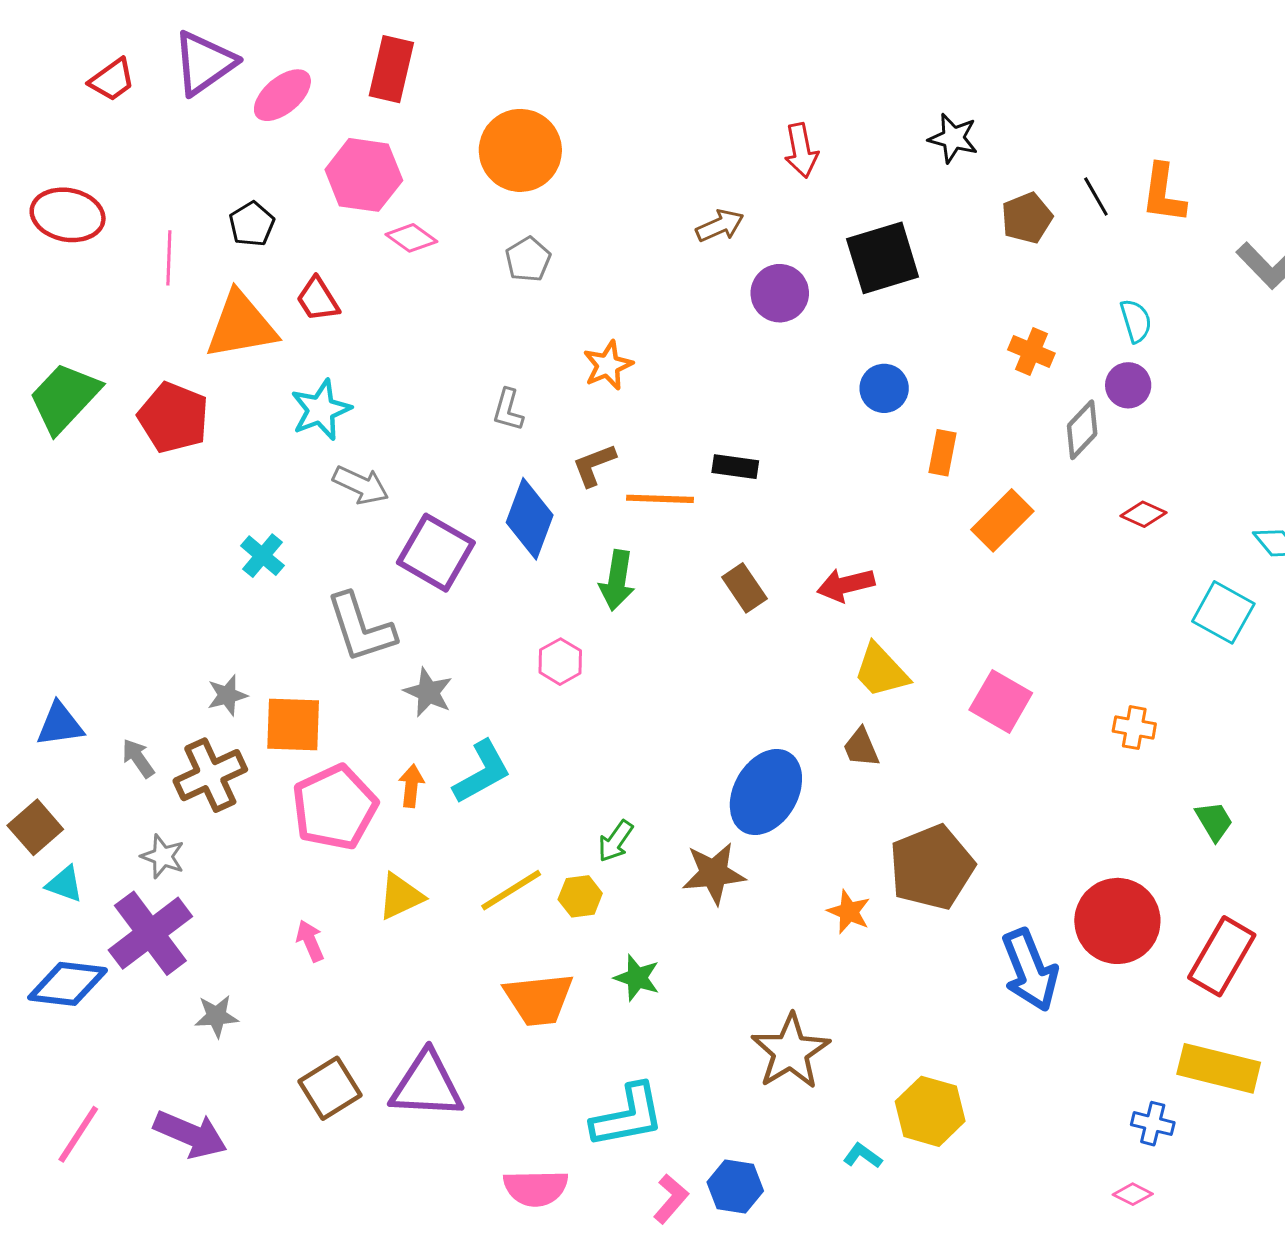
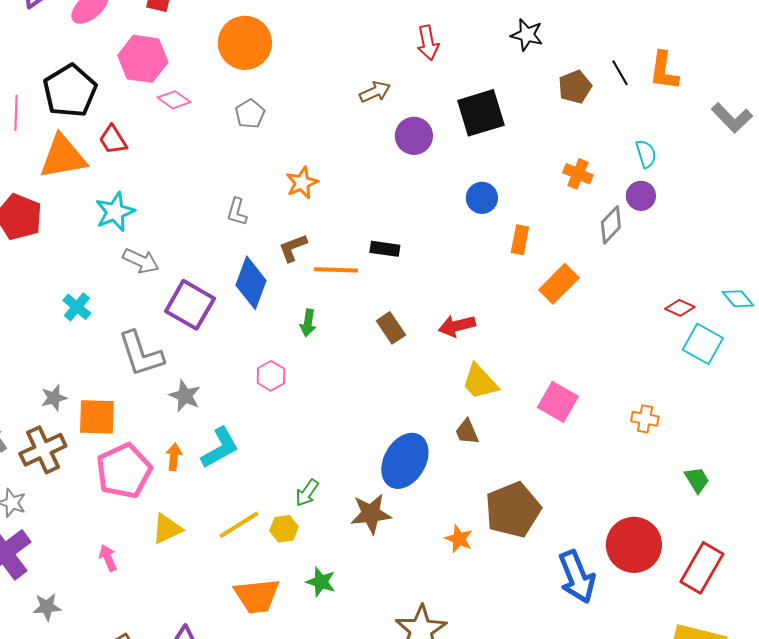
black pentagon: (252, 224) -> (70, 91), size x1.8
red diamond: (1144, 514) -> (680, 308), moved
green arrow: (617, 580) -> (308, 323), size x0.7

